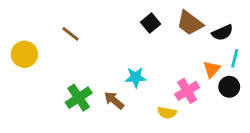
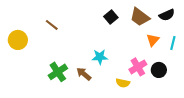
black semicircle: (222, 33) -> (167, 15), moved
orange triangle: (212, 69) -> (153, 40), moved
black circle: (229, 87) -> (159, 70), moved

